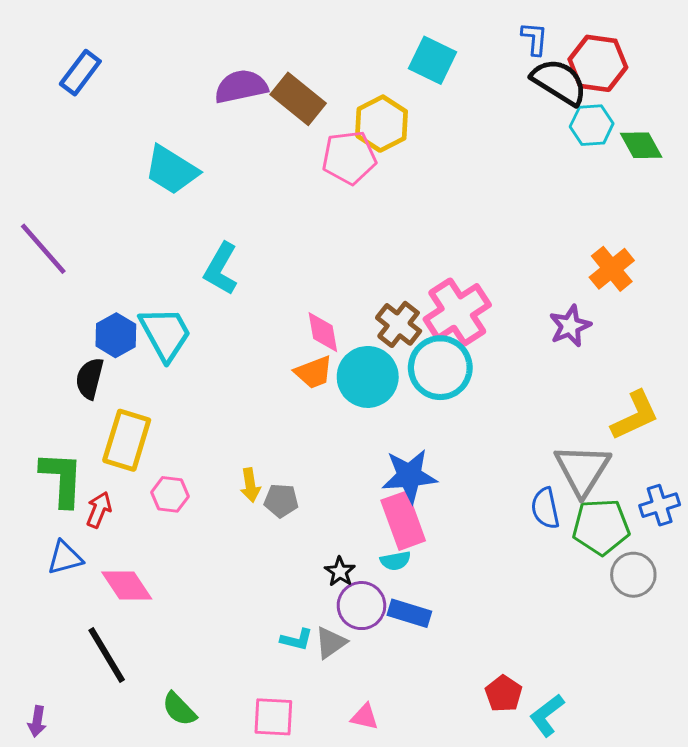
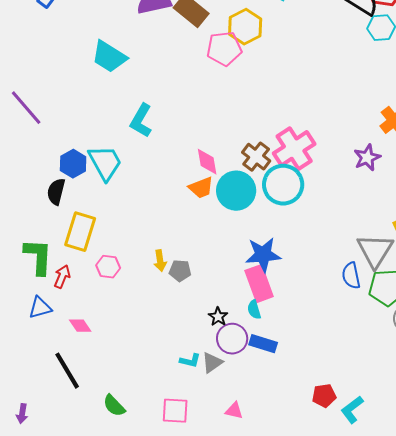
cyan semicircle: (395, 561) -> (254, 310), turned 84
pink diamond: (127, 585) -> (80, 326), size x0.7
red pentagon: (504, 694) -> (324, 396), turned 30

